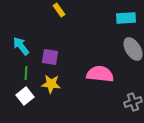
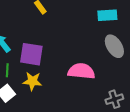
purple square: (50, 57) -> (31, 54), size x1.4

